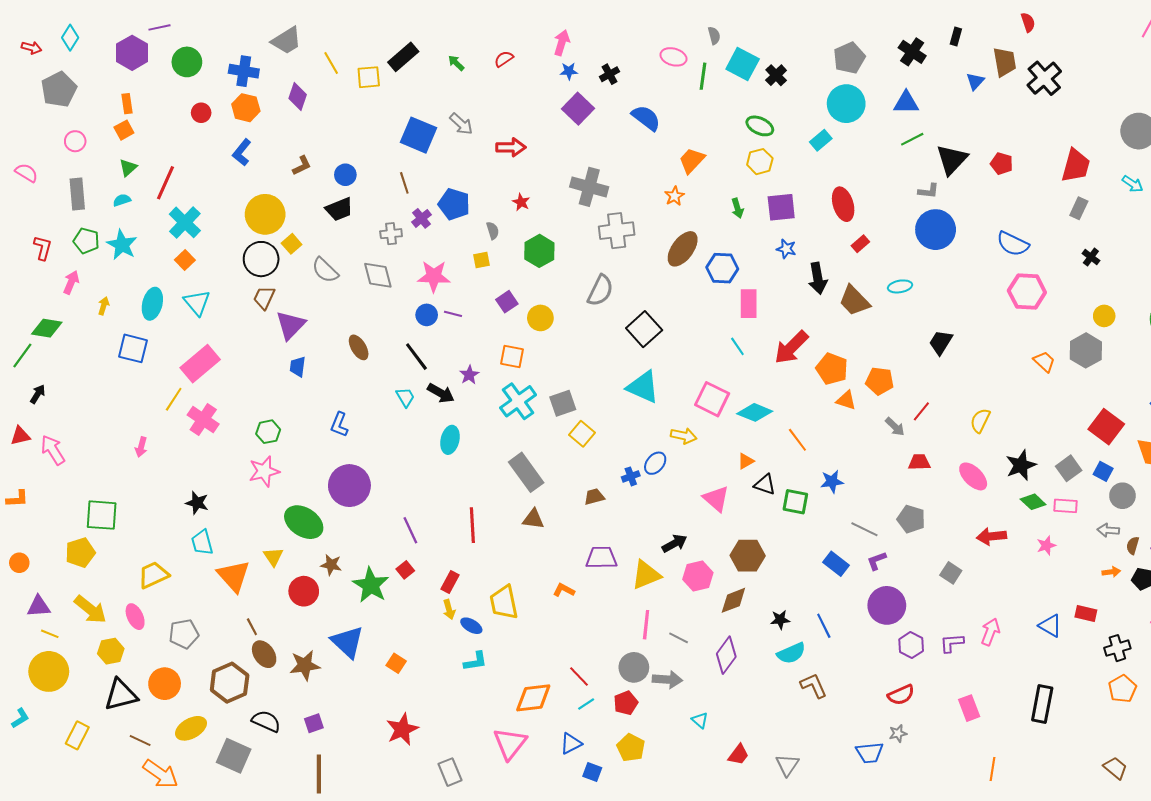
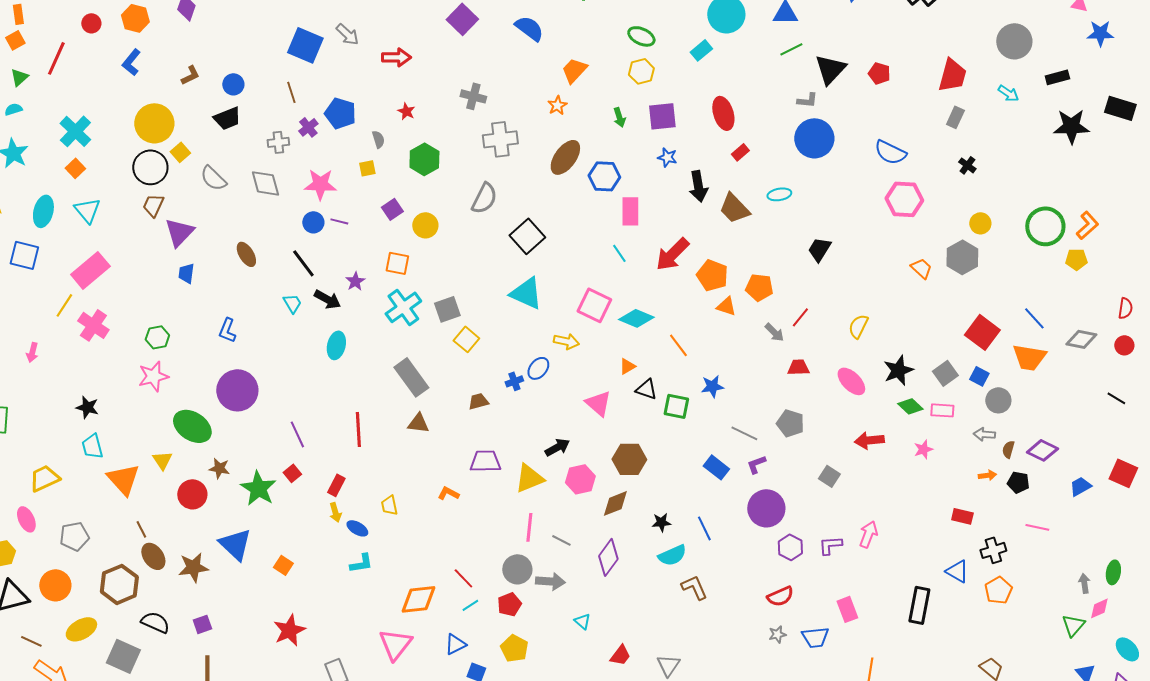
red line: (166, 183) -> (56, 58), moved
gray cross: (589, 187) -> (473, 96), size x0.7
yellow trapezoid: (504, 602) -> (389, 505), size x0.6
blue triangle: (1050, 626) -> (957, 571), moved
blue trapezoid: (870, 753) -> (815, 637), moved

